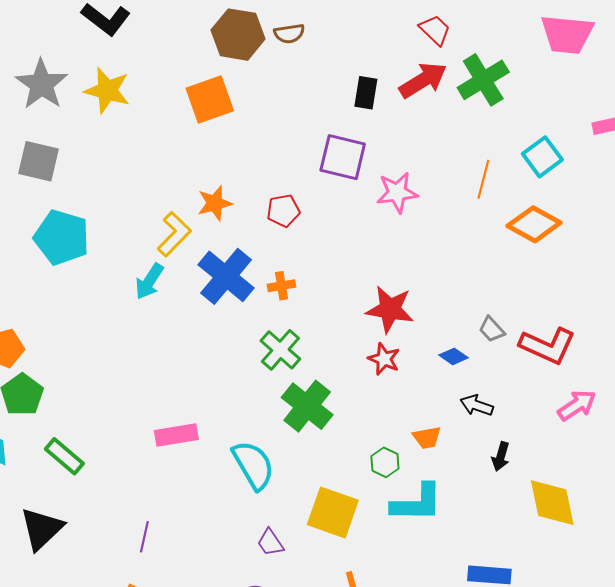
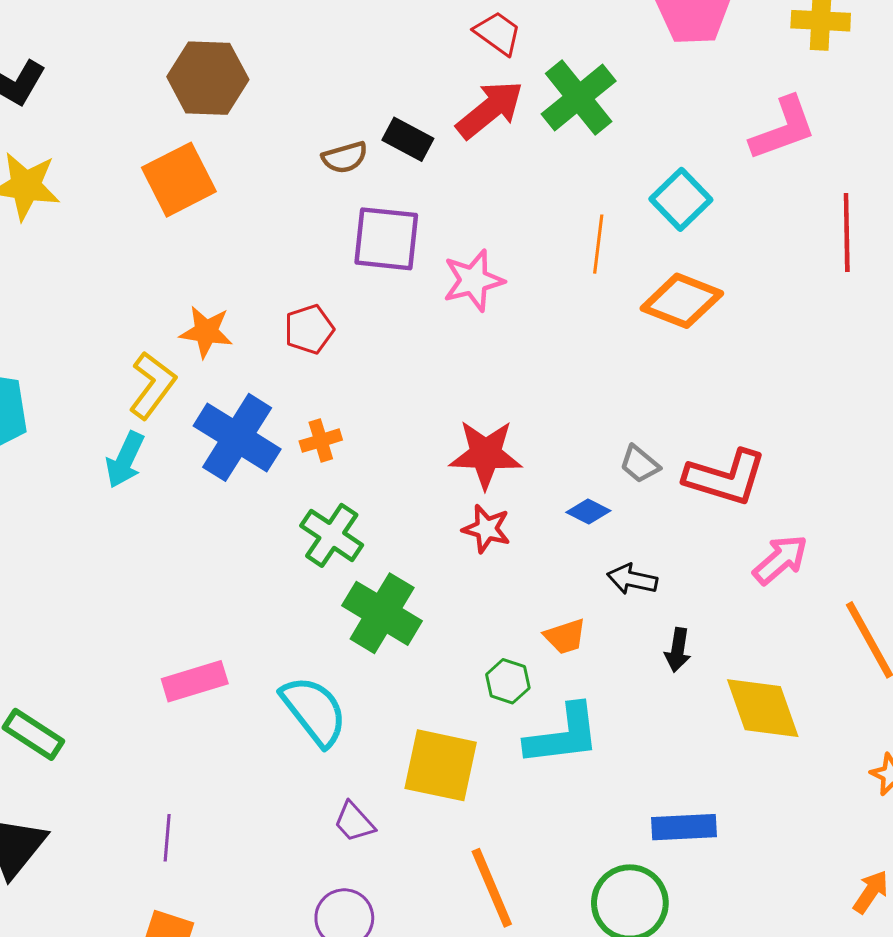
brown semicircle: (289, 34) -> (345, 157), moved
black rectangle: (366, 93) -> (408, 139), turned -64
orange star: (215, 203) -> (206, 332), turned 30

